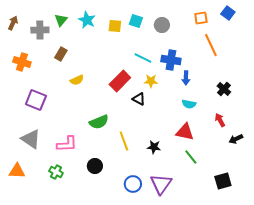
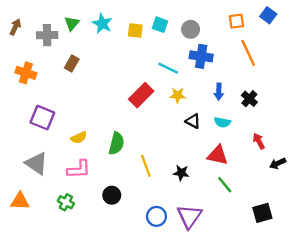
blue cross: (171, 60) -> (201, 56), moved
yellow semicircle: (77, 80) -> (79, 138), moved
black cross: (224, 89) -> (249, 99), moved
black triangle: (139, 99) -> (193, 121), moved
green semicircle: (99, 122) -> (116, 143), turned -54

